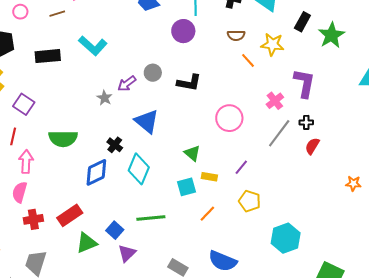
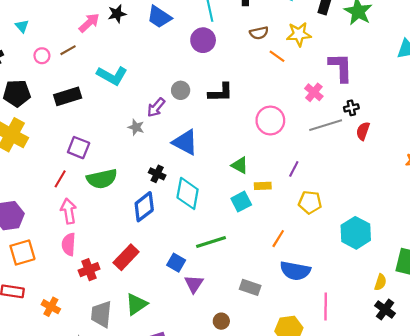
pink circle: (20, 12) -> (42, 56), moved
purple square: (24, 104) -> (79, 148), moved
gray line: (279, 133) -> (326, 125), turned 48
red line: (13, 136) -> (60, 179), moved, turned 30
orange line: (207, 214) -> (278, 239), moved
green triangle: (87, 243) -> (136, 304), moved

